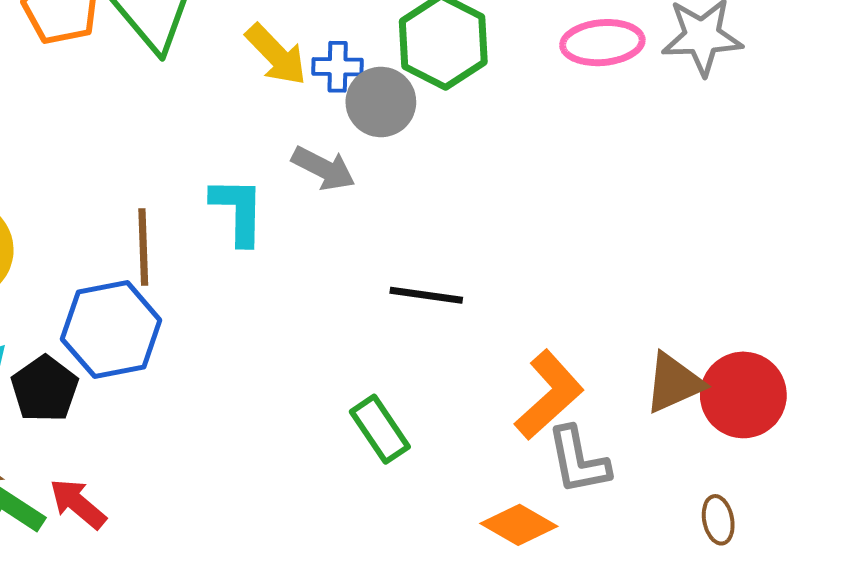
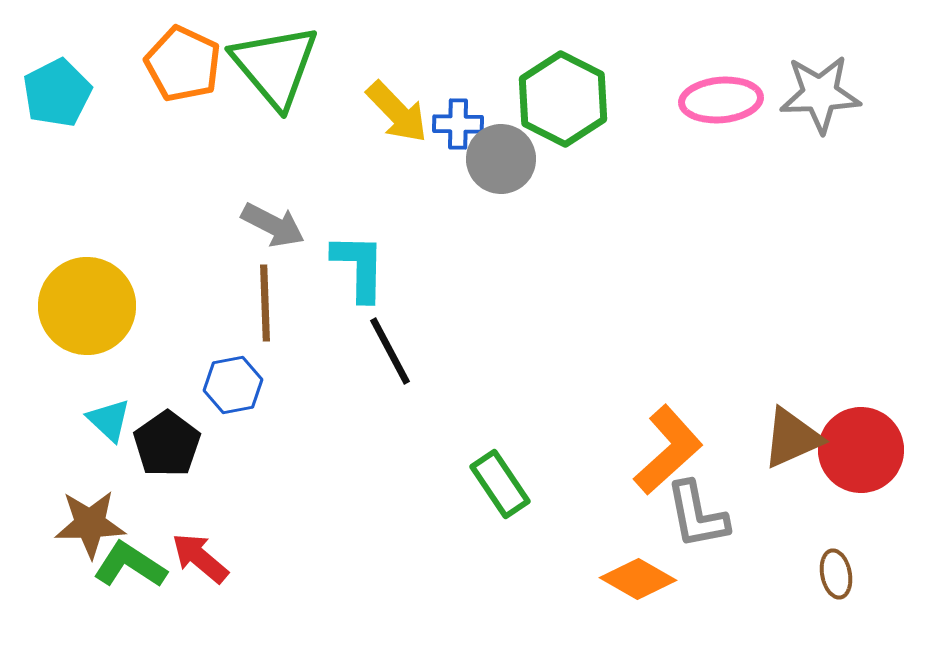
gray arrow: (324, 168) -> (273, 225), moved
black line: (426, 295) -> (390, 351), moved, turned 54
blue hexagon: (111, 330) -> (233, 385), size x0.6

